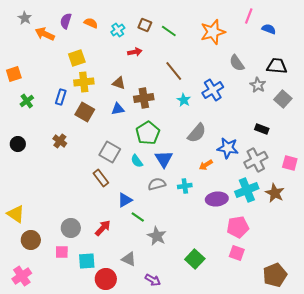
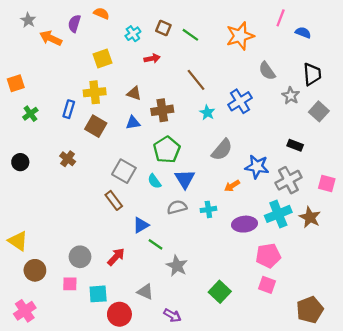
orange semicircle: (91, 23) -> (101, 13), moved
yellow square: (77, 58) -> (103, 58), moved
black trapezoid: (277, 66) -> (312, 74), turned 80

